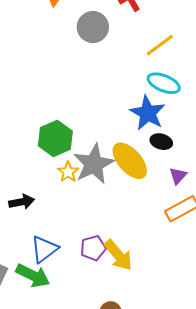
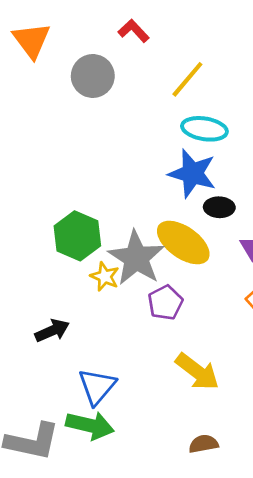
purple pentagon: (93, 248) -> (165, 303), moved

